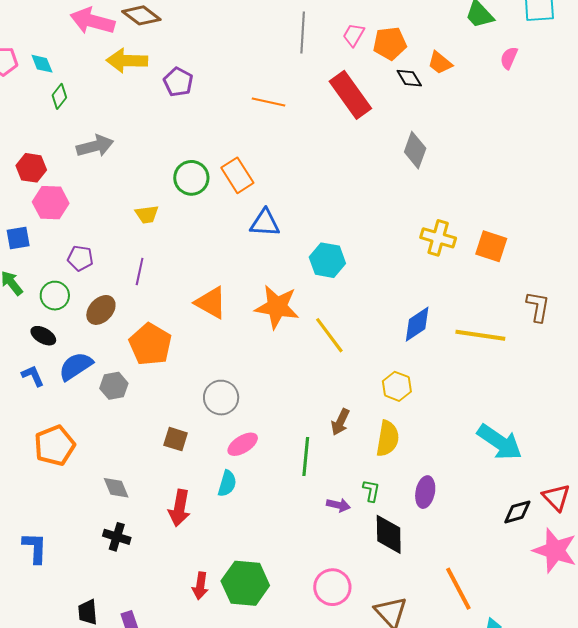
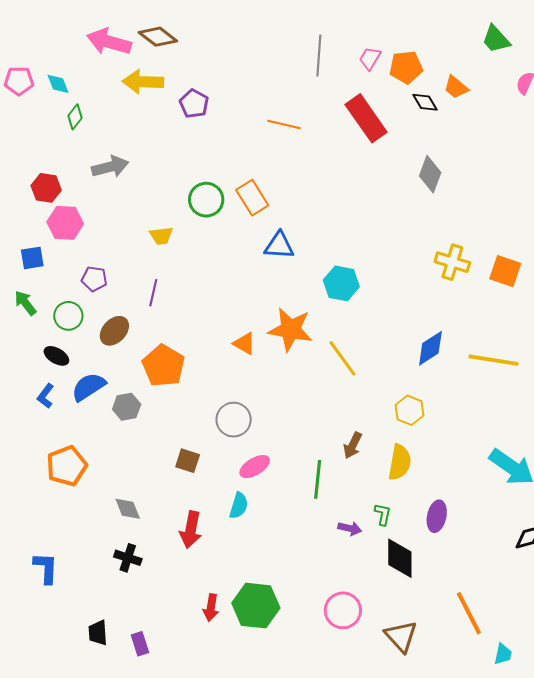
orange triangle: (211, 303) -> (244, 344), moved, size x0.7
blue L-shape: (33, 376) -> (46, 396), turned -120

